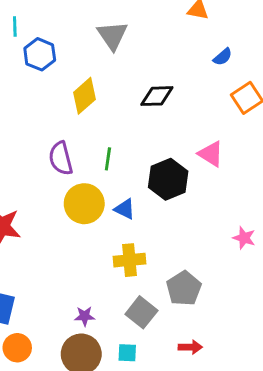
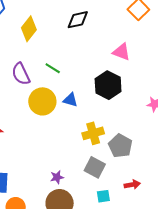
green line: (108, 159) -> (53, 68), turned -56
black hexagon: (168, 179) -> (108, 85), moved
yellow cross: (129, 260) -> (93, 133), moved
cyan square: (127, 353) -> (103, 196), moved

